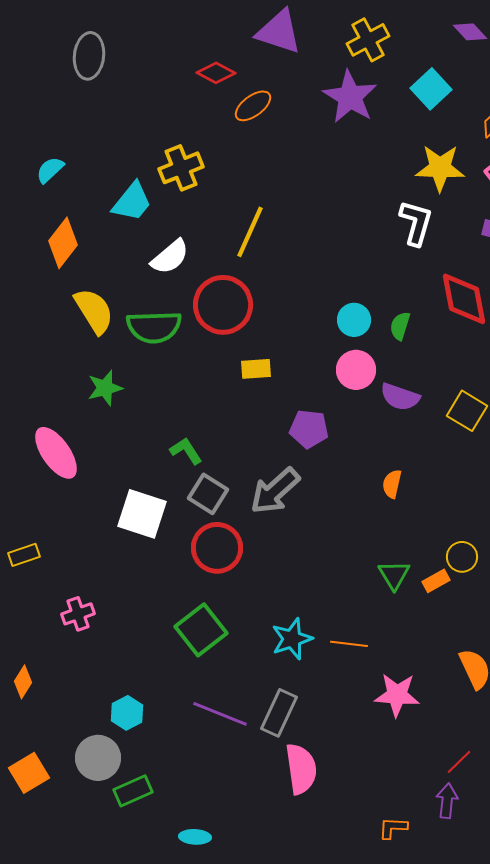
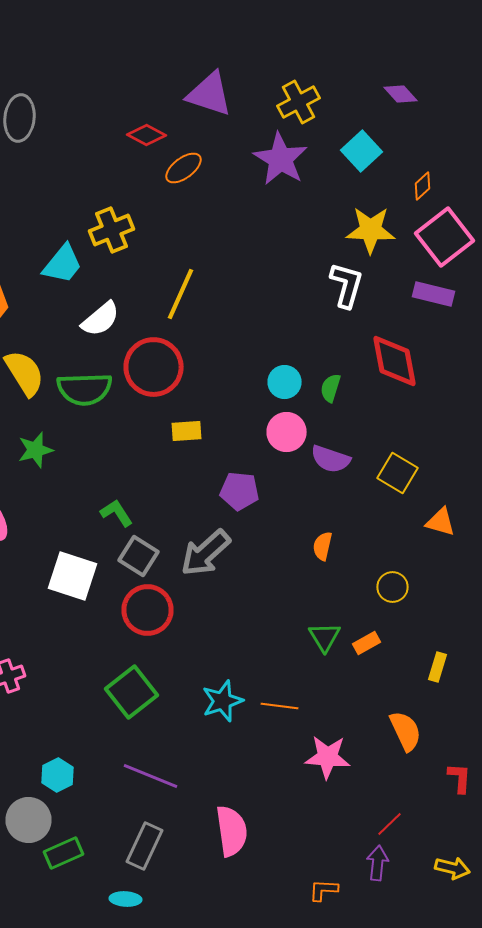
yellow circle: (462, 557) -> (392, 587), moved
gray rectangle: (279, 713) -> (144, 846), moved

